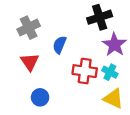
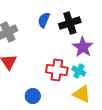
blue semicircle: (60, 45) -> (44, 20), moved
blue circle: (40, 97) -> (33, 96), moved

